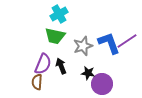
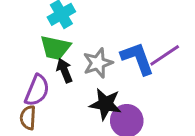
black arrow: (61, 66) -> (64, 71), moved
black star: (88, 73) -> (105, 104), size x1.5

